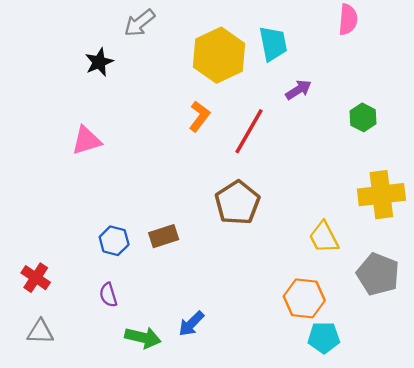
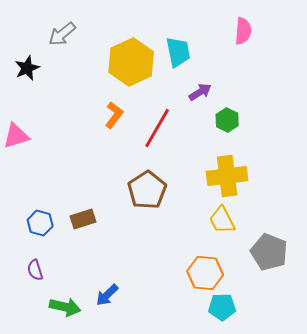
green hexagon: (363, 117) -> (227, 120), moved
yellow cross: (381, 195) -> (227, 176), moved

